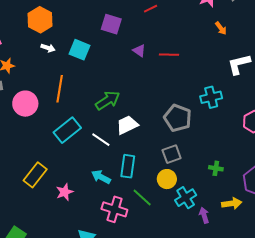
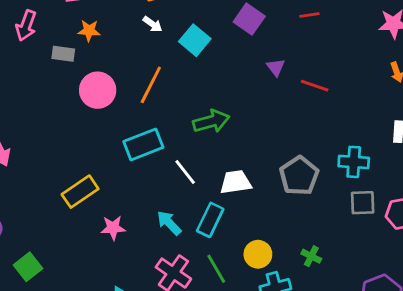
white trapezoid: (127, 125) -> (236, 182), moved
gray square: (172, 154) -> (363, 203), moved
green cross: (216, 168) -> (311, 256), moved

